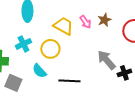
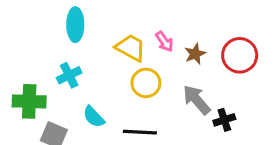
brown star: (104, 20) -> (195, 54), moved
yellow circle: (50, 49) -> (146, 83), moved

